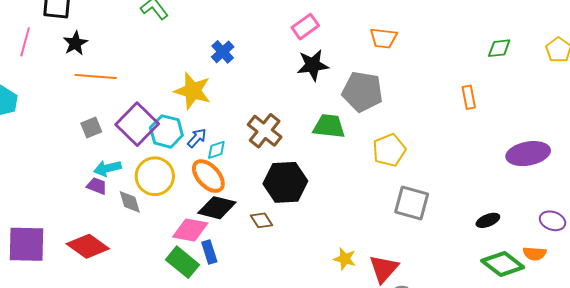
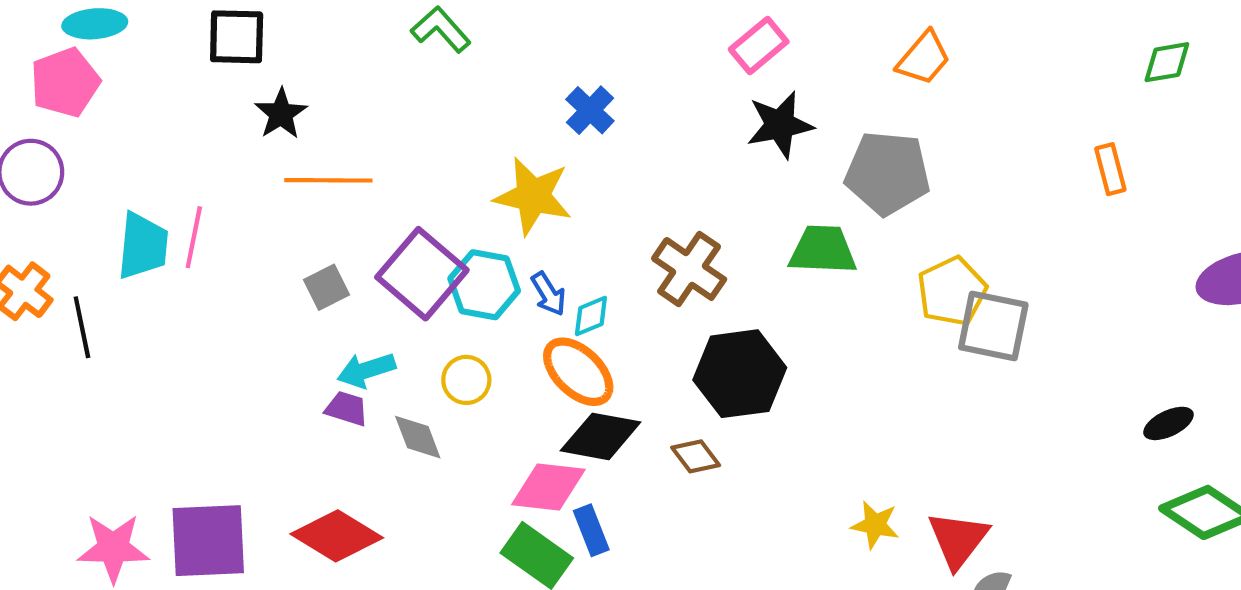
orange trapezoid: (383, 38) -> (924, 58), turned -52
pink line: (25, 42) -> (194, 237), moved
blue arrow: (197, 138) -> (549, 294), turned 110
yellow circle: (155, 176) -> (466, 380), size x0.6
gray square: (412, 203) -> (993, 326), moved

